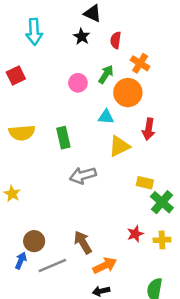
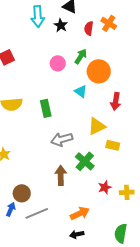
cyan arrow: (34, 32) -> (38, 16), moved
orange cross: (140, 63) -> (109, 23), moved
cyan triangle: (106, 117) -> (81, 91), turned 32
yellow triangle: (119, 146) -> (97, 126), moved
green cross: (162, 202) -> (85, 161), moved
brown arrow: (83, 242) -> (61, 175), moved, turned 30

